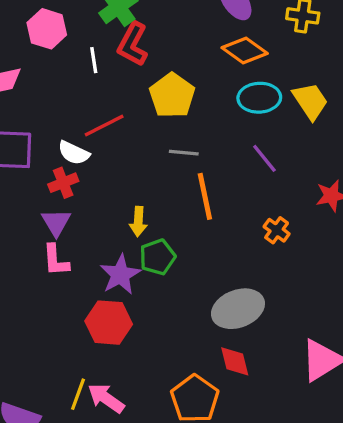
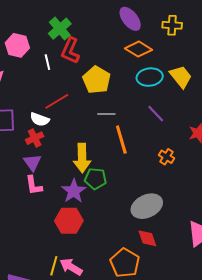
yellow arrow: (138, 221) -> (82, 158), size x1.6
green pentagon: (157, 257) -> (95, 179), turned 30

